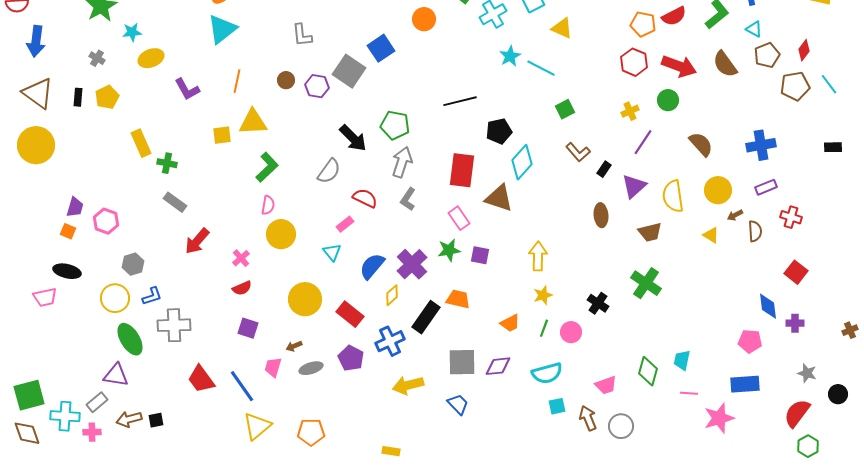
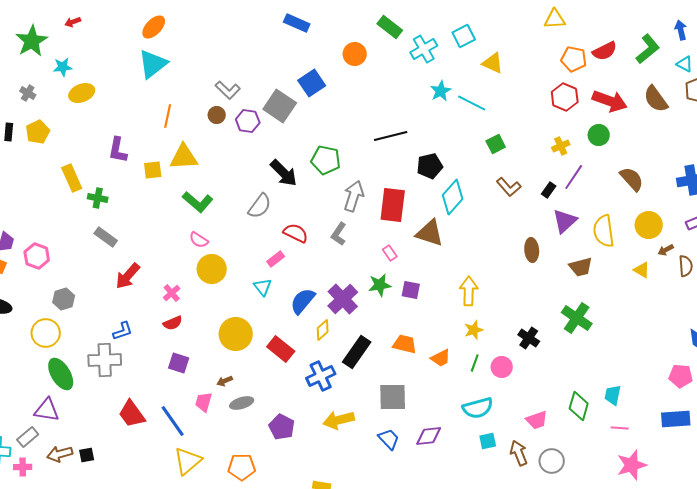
gray L-shape: (302, 35) -> (228, 90), moved, turned -40
purple L-shape: (187, 89) -> (118, 150), moved, turned 40
gray arrow: (402, 162) -> (354, 196), moved
green L-shape: (267, 167) -> (198, 202), turned 84
black rectangle: (604, 169) -> (549, 190), moved
pink semicircle: (268, 205) -> (199, 240), turned 114
pink rectangle: (459, 218) -> (390, 253), size x0.7
blue L-shape: (152, 296) -> (123, 331), moved
orange trapezoid: (458, 299) -> (405, 344), moved
purple pentagon: (351, 358) -> (282, 427), moved
purple diamond: (498, 366) -> (429, 436), moved
pink star: (719, 418) -> (632, 465), moved

